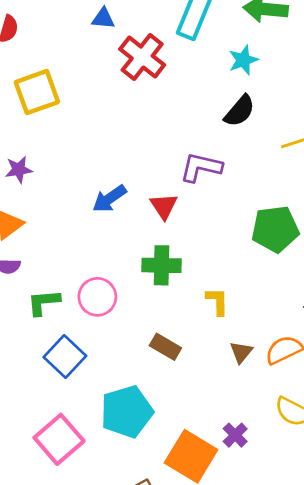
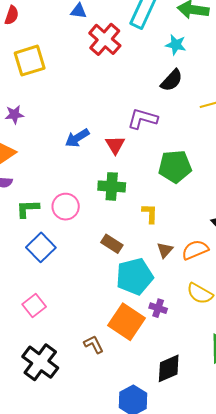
cyan star: (243, 60) -> (176, 45), turned 30
green pentagon: (275, 229) -> (175, 167), moved
cyan pentagon: (127, 412) -> (135, 277), moved
purple cross: (235, 435) -> (158, 308), turned -30
pink square: (59, 439) -> (34, 306), size x0.7

